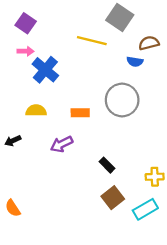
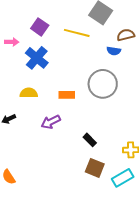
purple square: (26, 23) -> (40, 27), moved
pink arrow: (26, 51) -> (12, 42), moved
brown square: (113, 198) -> (95, 168), turned -30

